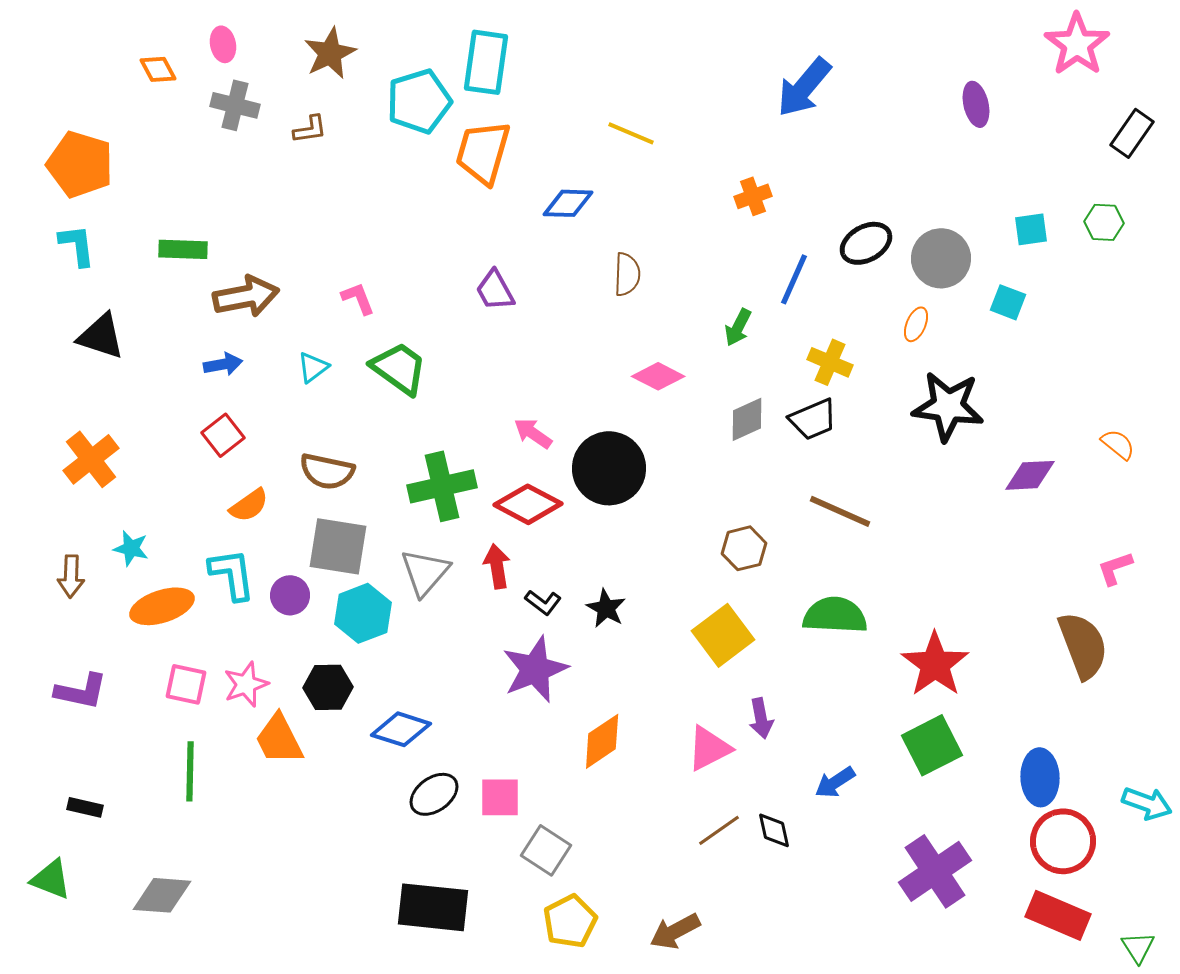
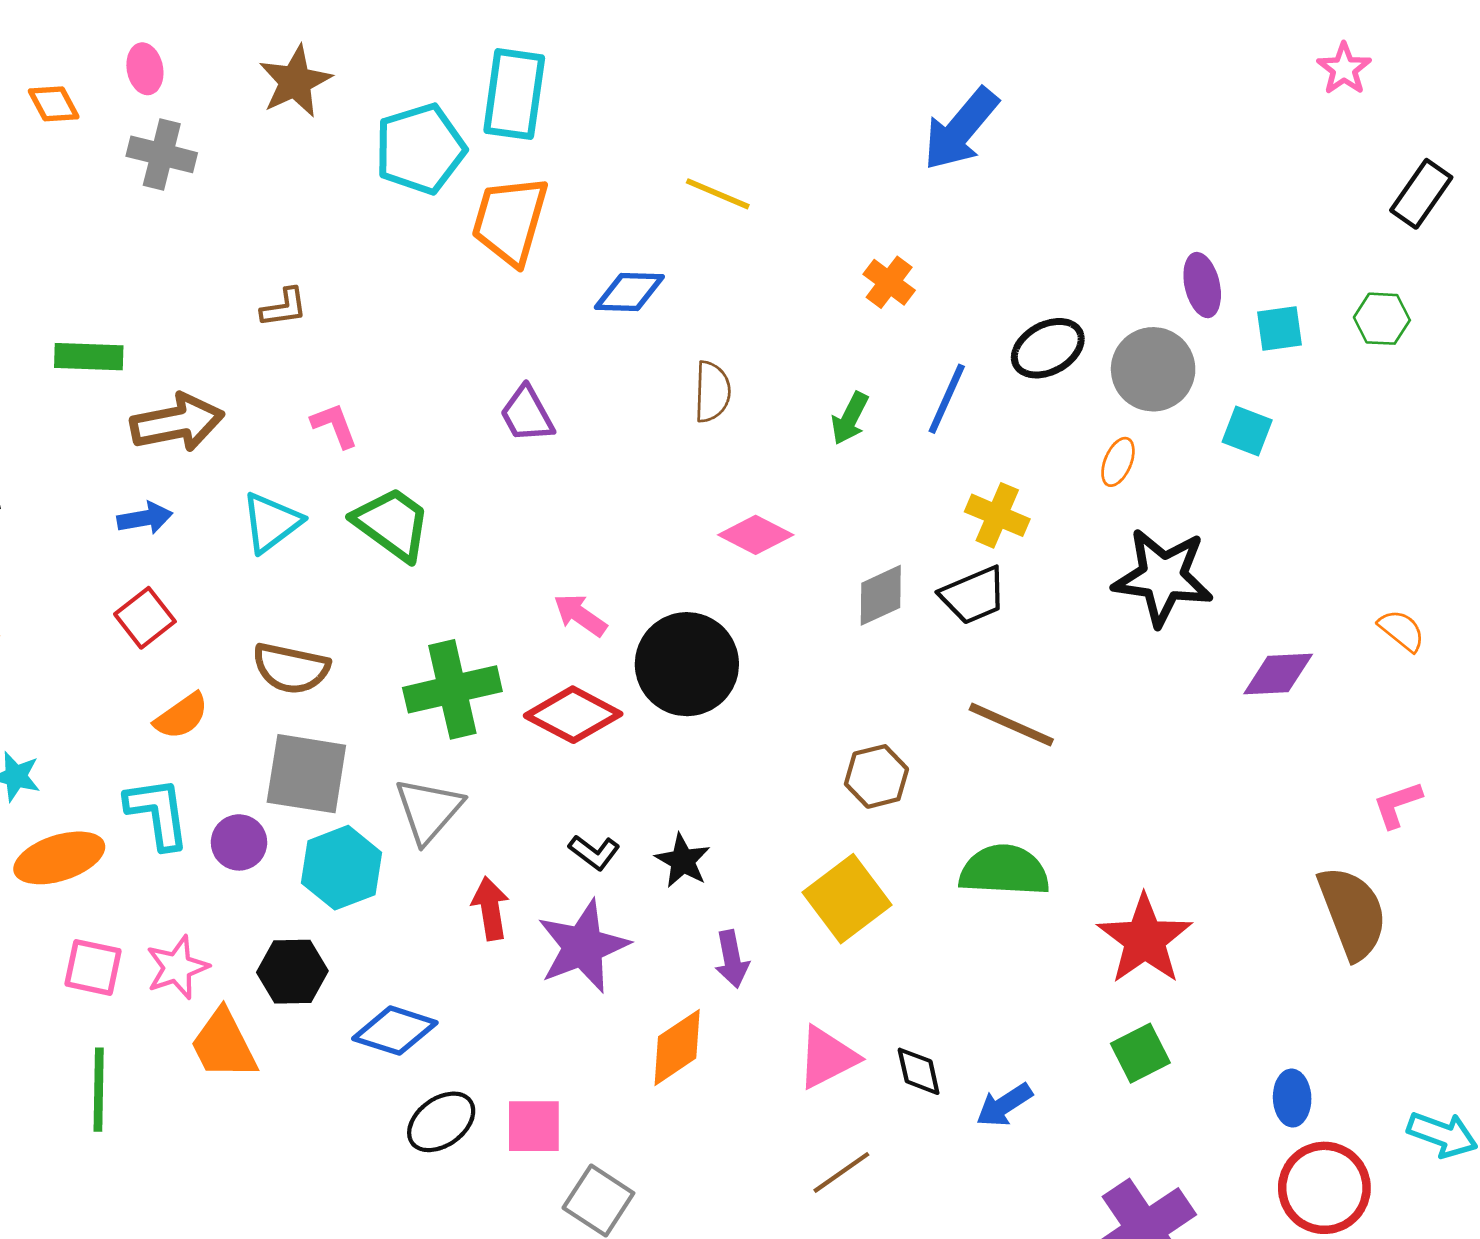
pink star: (1077, 44) -> (1344, 69), size x0.6
purple ellipse: (976, 104) -> (1202, 285), moved
brown L-shape: (310, 129) -> (284, 307), moved
orange cross: (753, 196) -> (889, 282), turned -33
green arrow: (738, 327) -> (850, 418), moved
cyan triangle: (313, 367) -> (271, 522), size x1.4
red arrow: (497, 566) -> (490, 908), moved
purple arrow: (761, 718) -> (732, 959), moved
green square: (932, 745) -> (1140, 1053), size x0.7
blue ellipse: (1040, 777) -> (1292, 1098), size x0.7
black diamond: (774, 830) -> (919, 1071), moved

